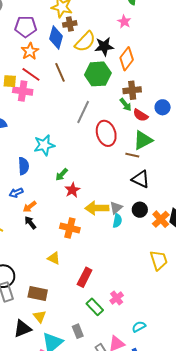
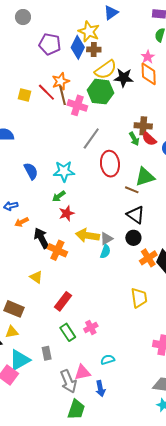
blue diamond: (56, 38) -> (78, 47), moved
orange star: (30, 51) -> (61, 81), moved
orange diamond: (127, 59) -> (149, 74), moved, turned -50
brown line: (60, 72) -> (62, 95), moved
green hexagon: (98, 74) -> (100, 92), moved
pink cross: (23, 91) -> (77, 105), moved
red semicircle: (141, 115) -> (149, 139), moved
cyan star: (44, 145) -> (64, 171), moved
blue semicircle: (24, 166) -> (31, 171), moved, turned -36
black circle: (140, 210) -> (133, 238), moved
black arrow: (30, 223) -> (41, 238), moved, size x1.5
yellow triangle: (40, 317) -> (12, 332), turned 48

